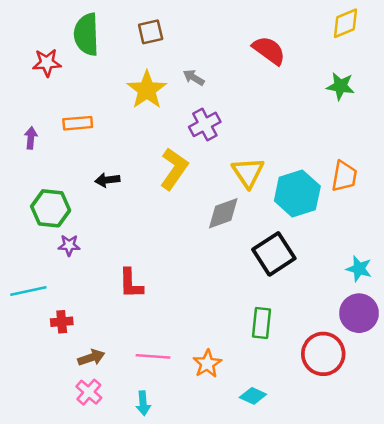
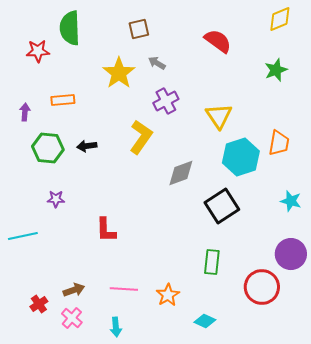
brown square: (151, 32) -> (139, 29), moved
green star: (341, 86) -> (276, 70), turned -30
yellow triangle: (248, 173) -> (219, 116), moved
green hexagon: (51, 208) -> (48, 148), moved
cyan star: (359, 269) -> (291, 201), moved
red cross: (62, 322) -> (39, 304), moved, turned -30

